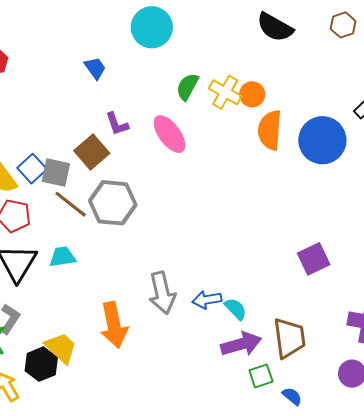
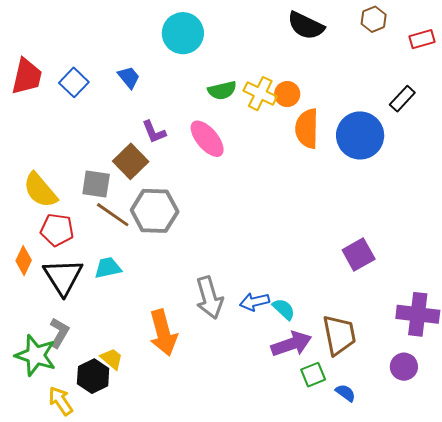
green semicircle: (187, 87) -> (222, 90), turned -128
blue square: (32, 169) -> (74, 82), moved
yellow trapezoid: (61, 348) -> (112, 359), size x0.7

